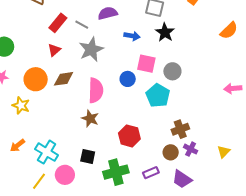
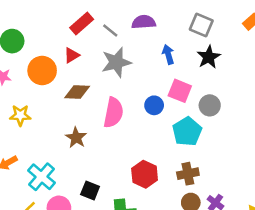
blue arrow: (132, 36) -> (168, 54), turned -126
orange circle: (36, 79) -> (42, 70), moved
yellow star: (21, 105) -> (20, 115), turned -30
brown star: (90, 118) -> (76, 138), moved
brown cross: (180, 129) -> (188, 174), moved

